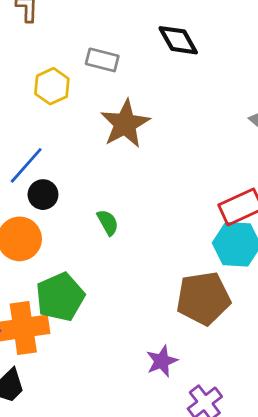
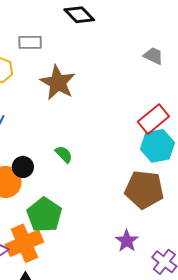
black circle: (43, 195) -> (23, 167), moved
brown pentagon: (203, 298) -> (144, 190), turned 30

